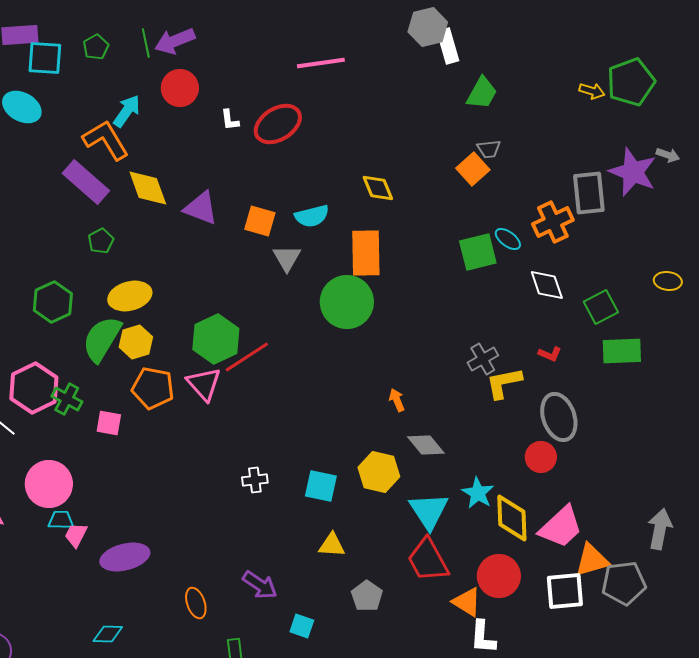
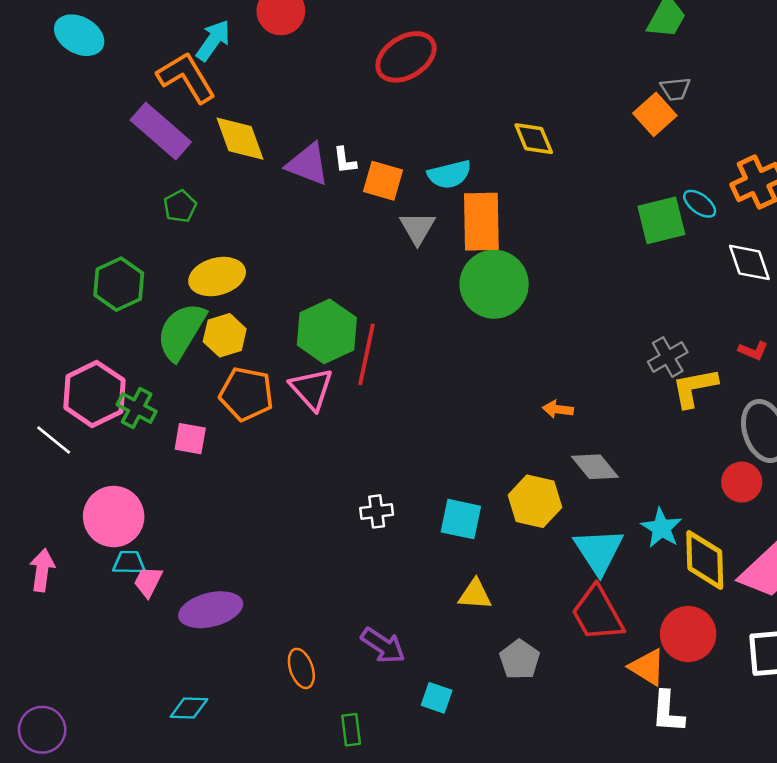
white L-shape: (230, 120) -> (345, 160), moved
orange rectangle: (366, 253) -> (481, 222), moved
red line: (247, 357) -> (366, 354), turned -45
orange arrow: (397, 400) -> (558, 409), turned -60

